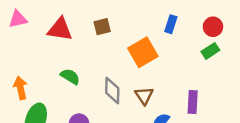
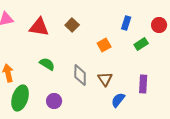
brown square: (102, 27) -> (72, 25), turned -32
green rectangle: (210, 51) -> (141, 44), moved
orange square: (143, 52) -> (104, 45), size x0.6

